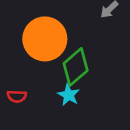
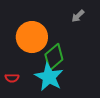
cyan star: (69, 95) -> (49, 77), size x1.8

